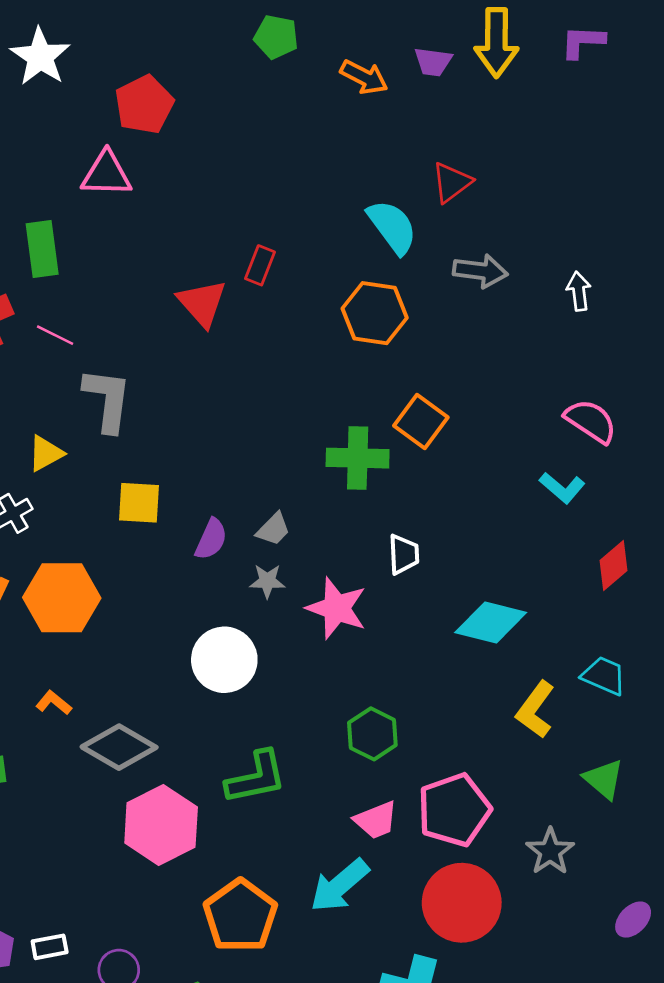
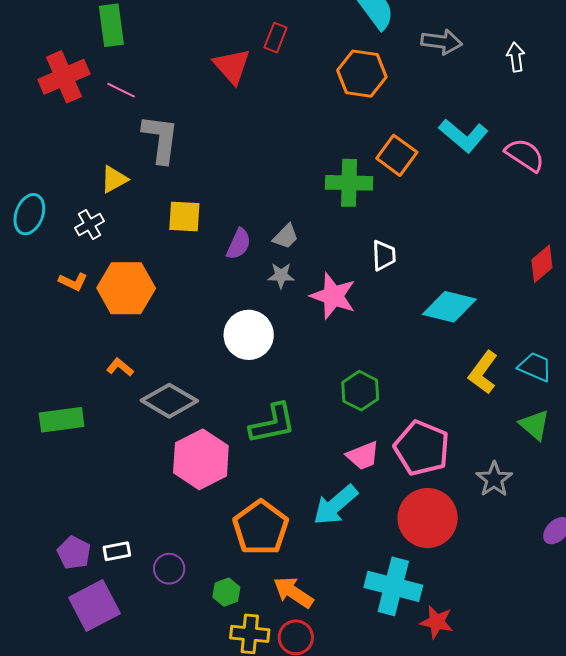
cyan L-shape: (562, 488) -> (464, 136), moved, size x1.4
cyan trapezoid: (604, 676) -> (535, 367), moved
pink pentagon: (454, 810) -> (422, 448), turned -30

